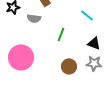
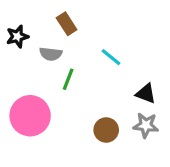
cyan line: (87, 15) -> (111, 57), moved
green line: (61, 34) -> (68, 79), moved

